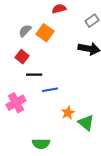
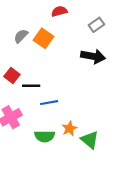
red square: (22, 57) -> (12, 76), moved
green semicircle: (41, 144) -> (45, 136), moved

